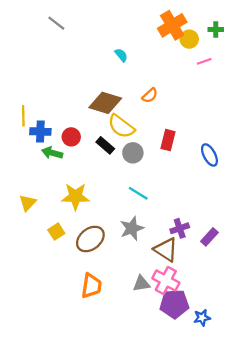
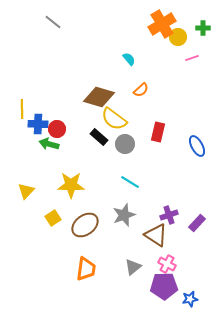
cyan semicircle: (121, 55) -> (129, 59), moved
red circle: (71, 137) -> (57, 129), moved
pink cross: (166, 280) -> (167, 264), moved, size x0.7
gray triangle: (141, 284) -> (133, 267), turned -30

